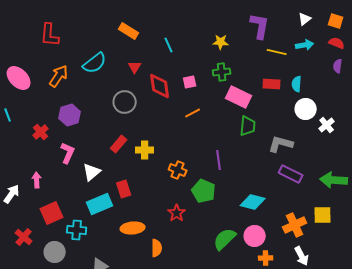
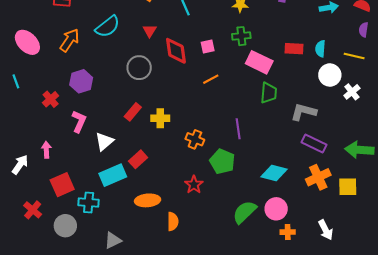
yellow line: (277, 52) -> (354, 56), moved
red rectangle: (124, 189) -> (138, 159), turned 66
orange cross: (295, 225) -> (318, 177), moved

